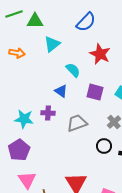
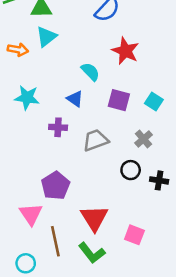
cyan triangle: (52, 44) -> (46, 37), moved
cyan star: (24, 119) -> (27, 98), moved
purple pentagon: (19, 150) -> (55, 186), moved

